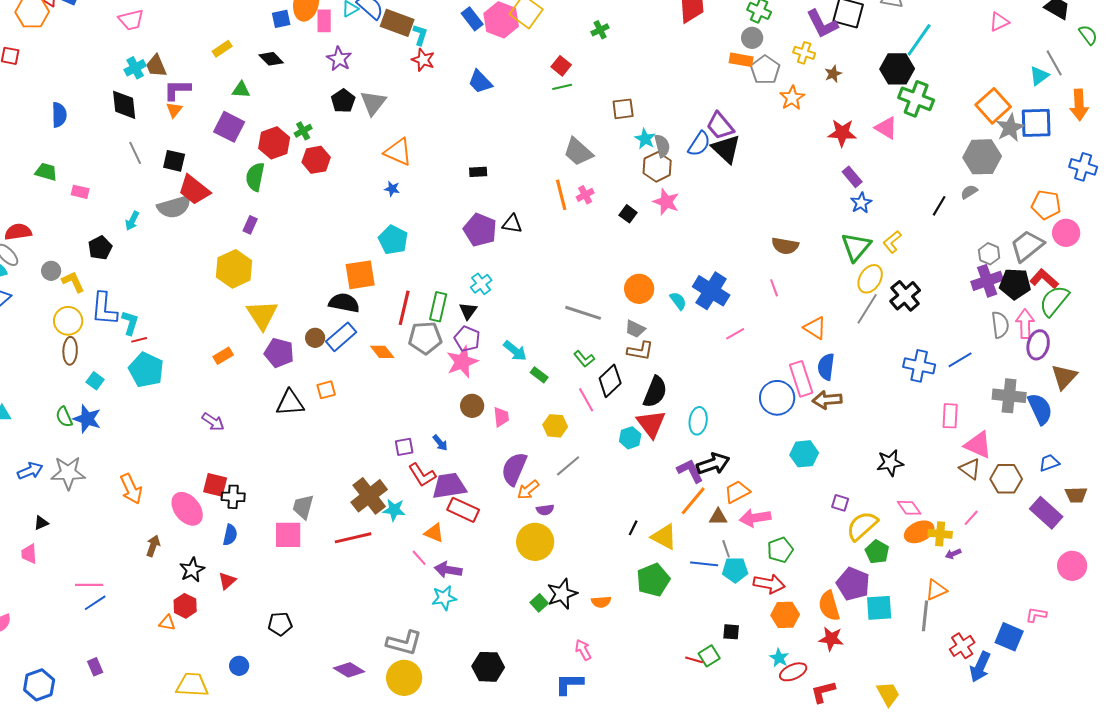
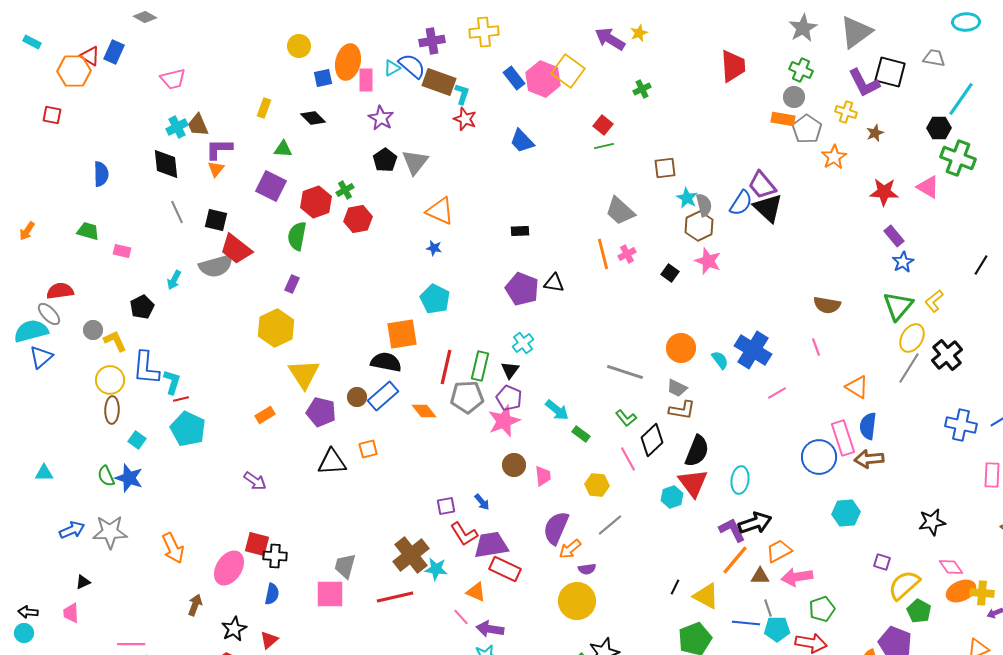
yellow rectangle: (222, 49) -> (264, 108), turned -36
black hexagon: (897, 69) -> (939, 128), size x0.7
pink ellipse: (187, 509) -> (229, 568), turned 72

